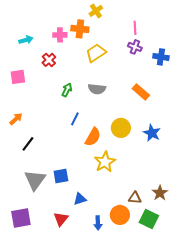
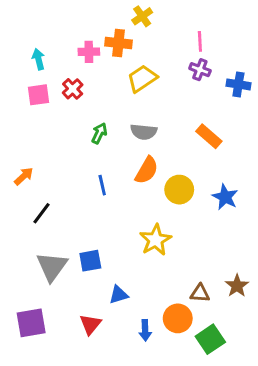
cyan arrow: (26, 40) -> (39, 59), turned -88
pink square: (18, 77) -> (39, 95), moved
blue line: (75, 119) -> (102, 185), moved, turned -40
orange semicircle: (93, 137) -> (147, 170), moved
green square: (149, 219) -> (210, 339), moved, turned 30

